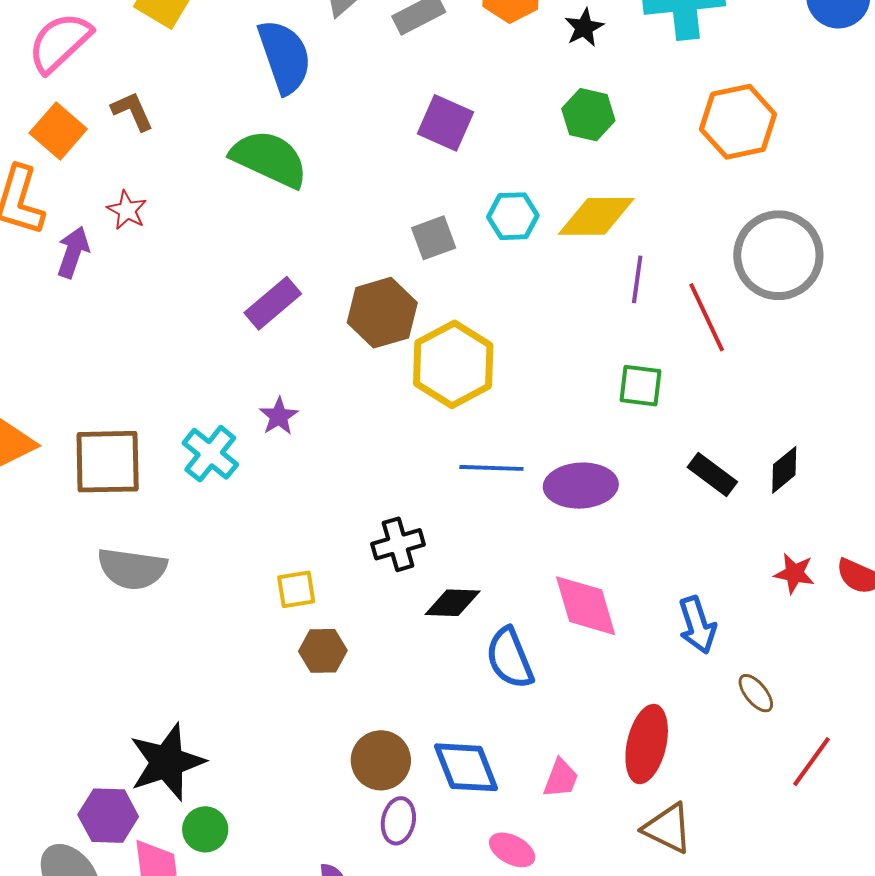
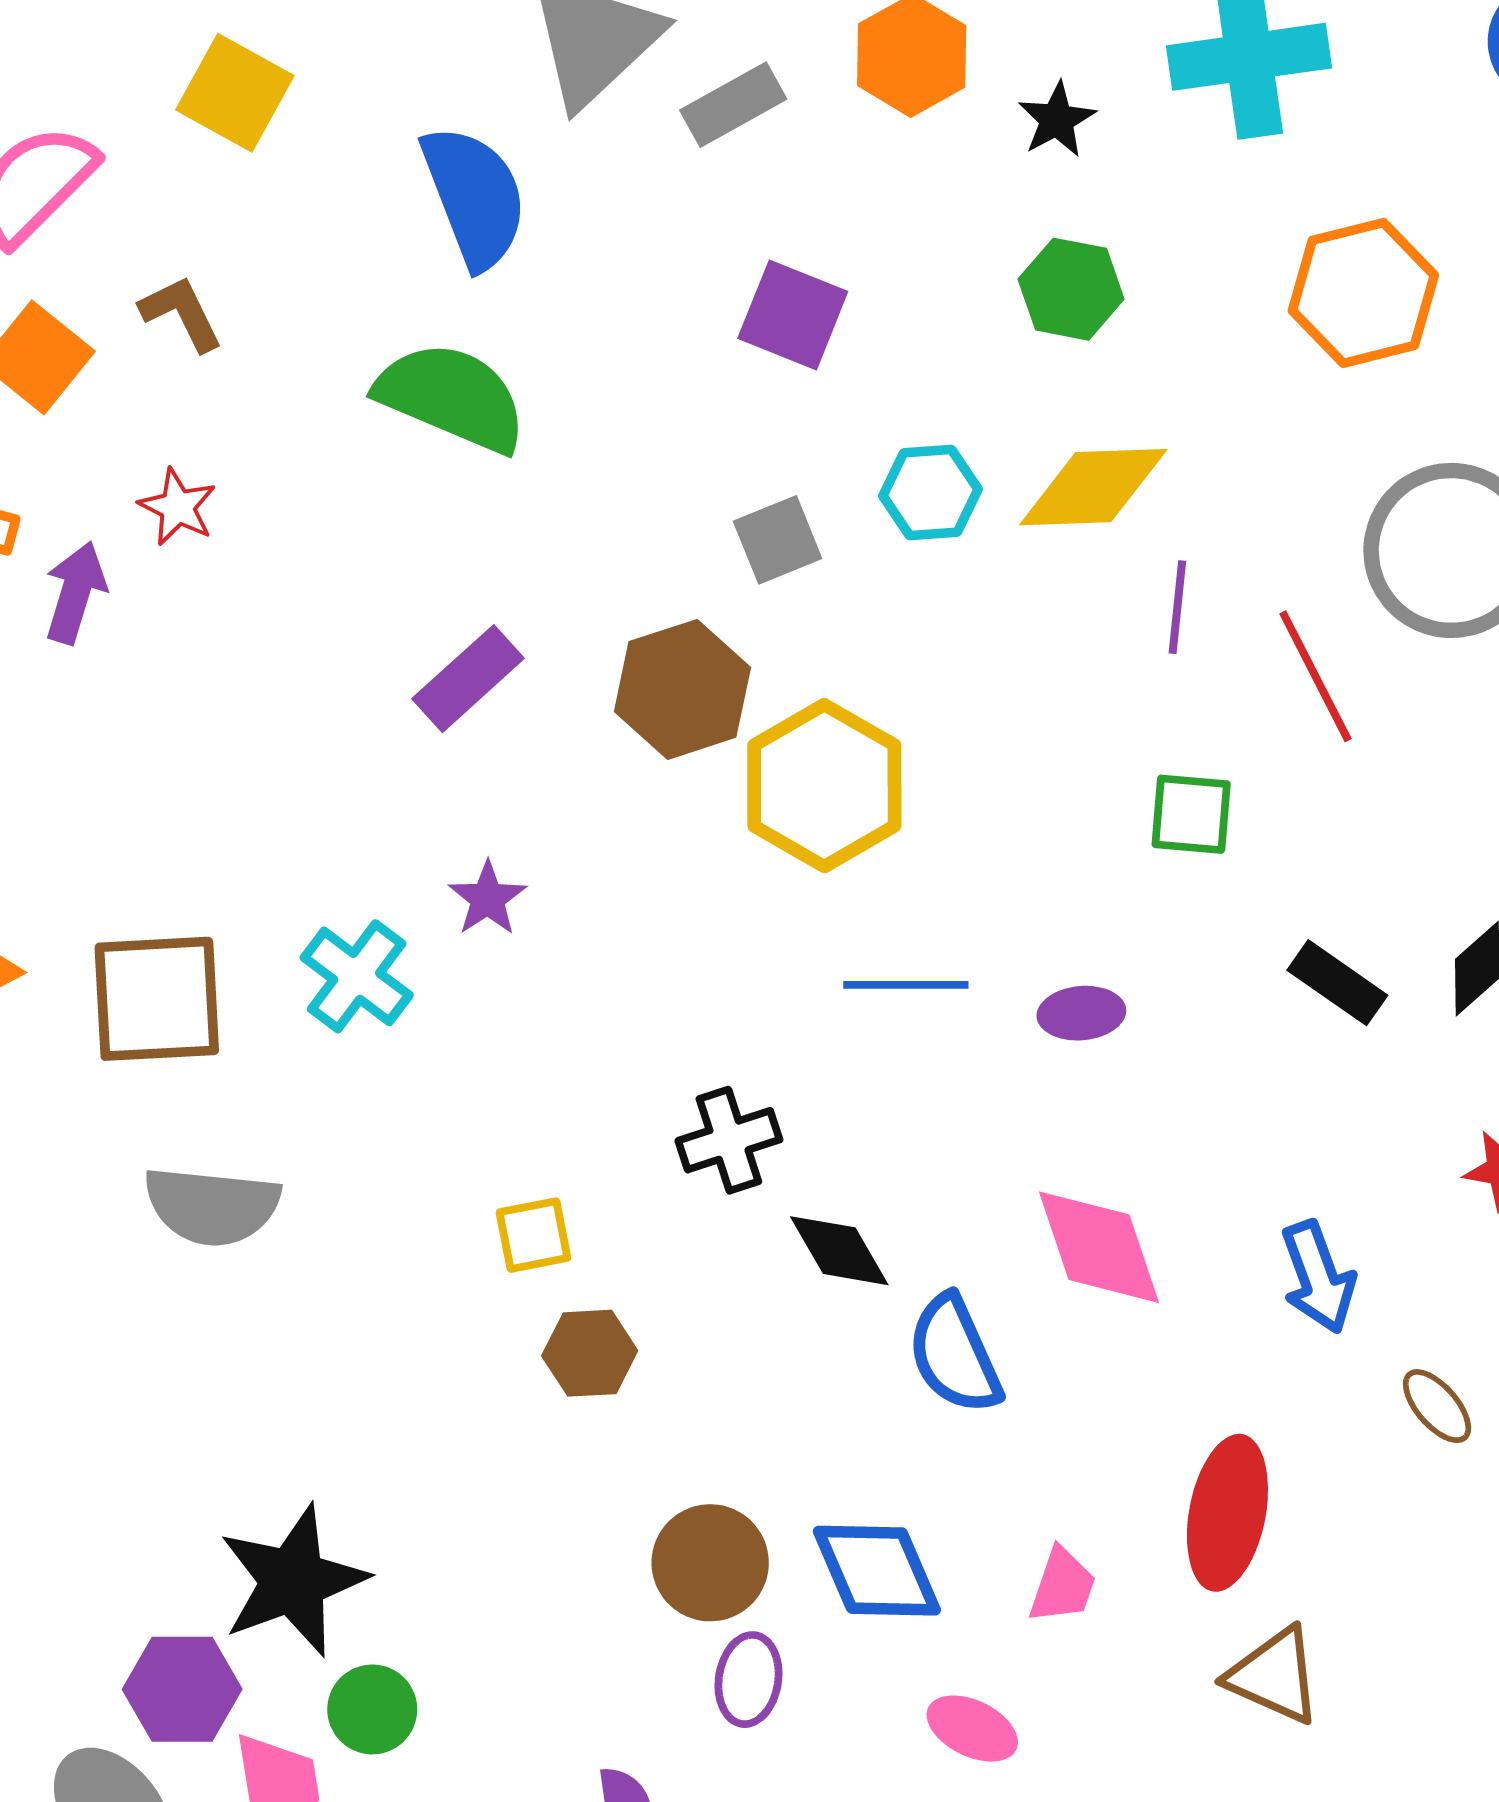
purple ellipse: (581, 486) -> (1081, 1013), size x0.6
black diamond: (453, 603) -> (839, 1251), turned 60

